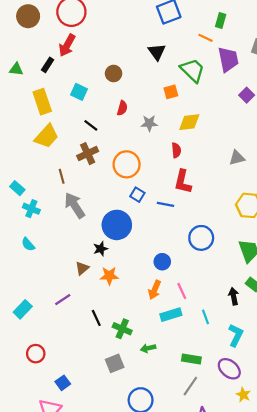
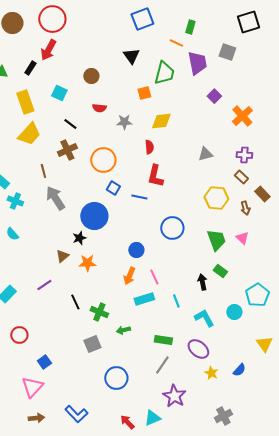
green trapezoid: (193, 70) -> (164, 73), turned 60
red semicircle: (122, 108) -> (99, 108), turned 80
cyan L-shape: (236, 335) -> (204, 318), turned -55

